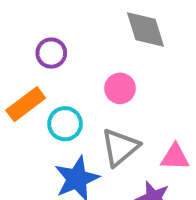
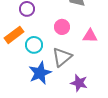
pink triangle: (175, 157) -> (90, 36), moved

